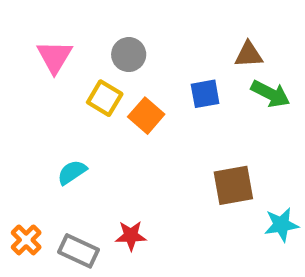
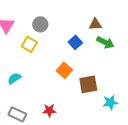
blue square: (205, 94) -> (75, 42), turned -32
orange square: (146, 116) -> (64, 70), moved
red star: (131, 236) -> (49, 110), moved

